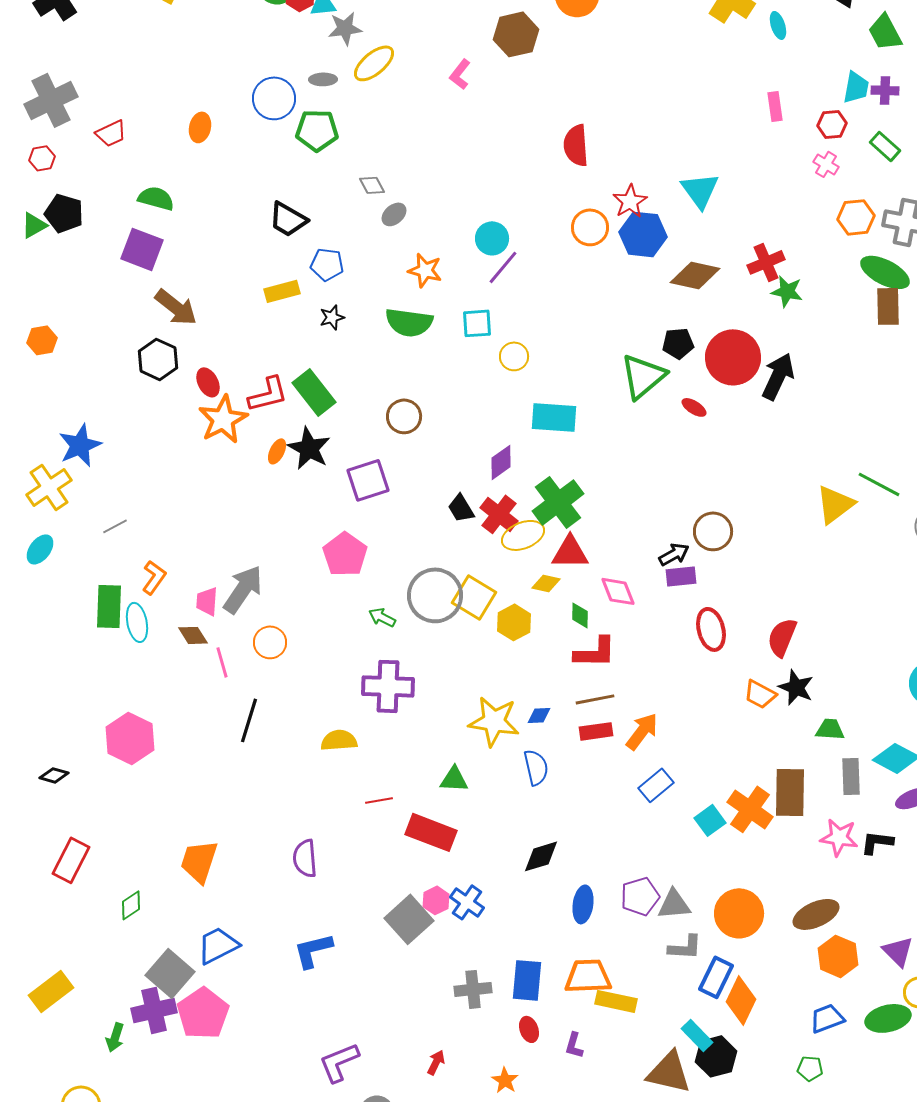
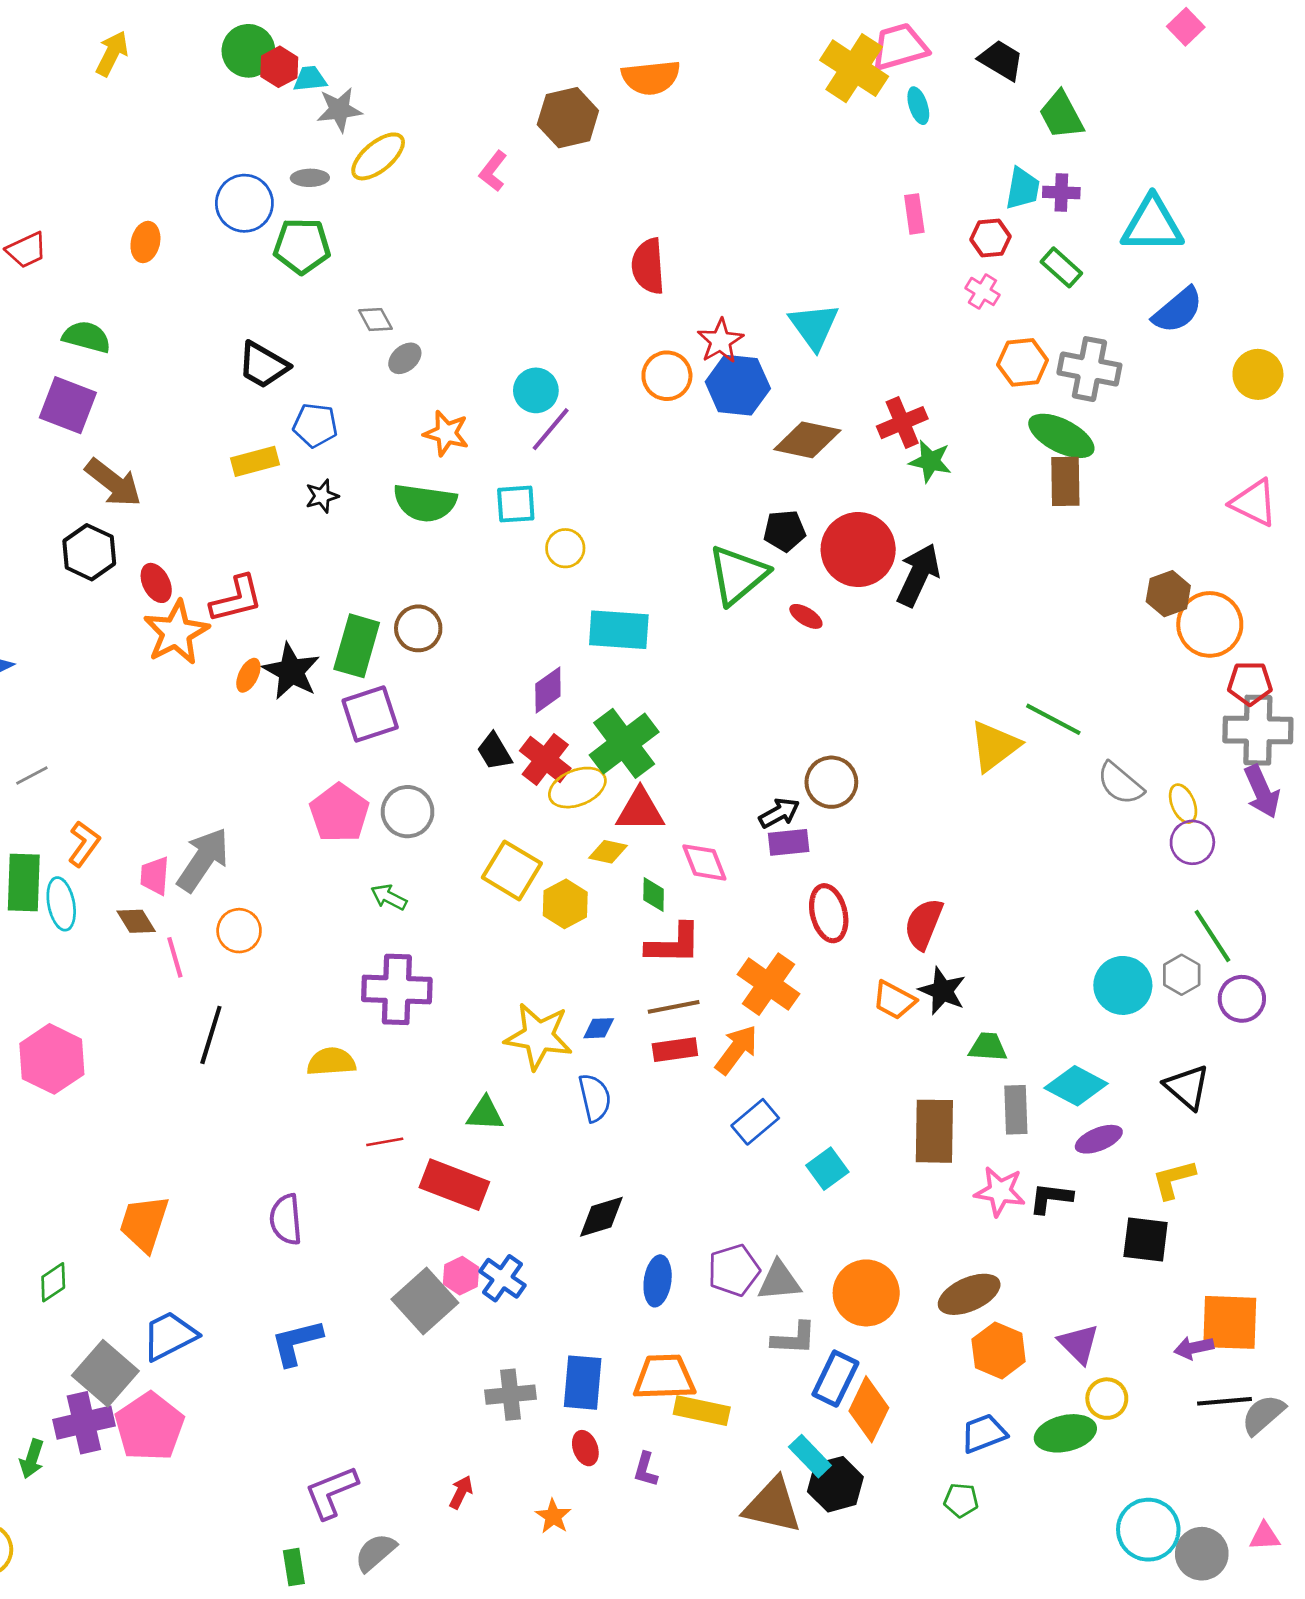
green rectangle: (314, 392) -> (357, 646), moved, turned 54
gray circle: (435, 595) -> (408, 812), moved, size x0.7
orange cross: (750, 809) -> (769, 984), moved

